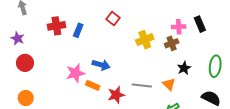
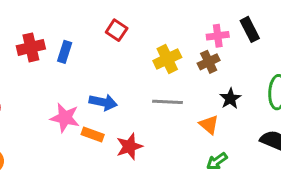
pink star: (75, 73) -> (65, 118), turned 30
gray line: (142, 85) -> (167, 102), moved

